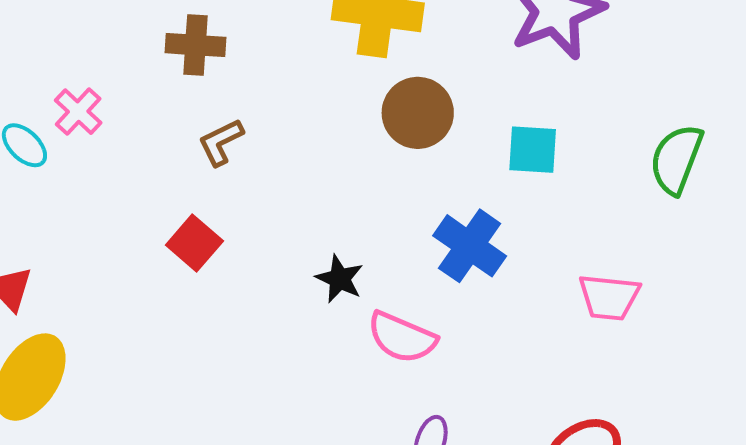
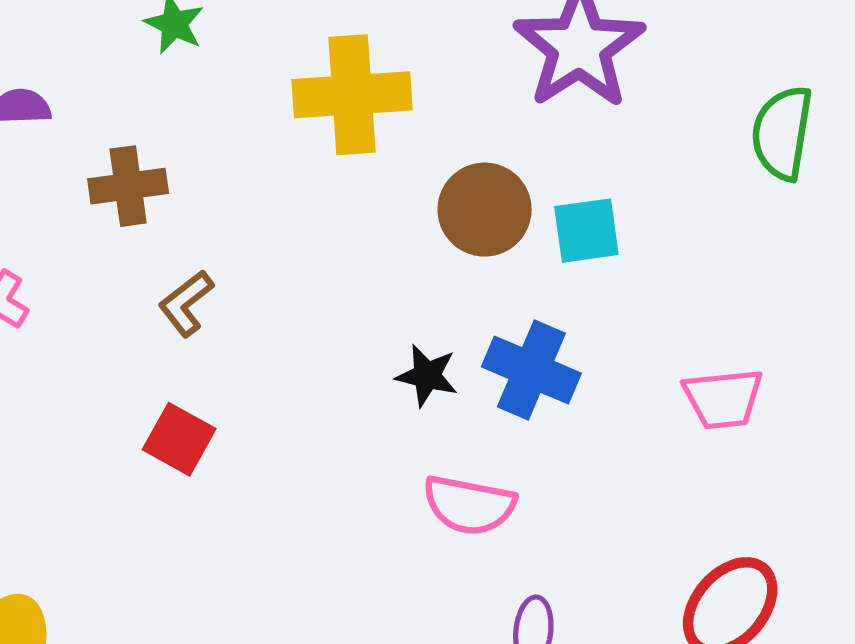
brown circle: (418, 113) -> (485, 210), moved
green semicircle: (676, 159) -> (782, 133), moved
black star: (340, 279) -> (427, 376), moved

